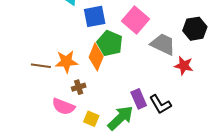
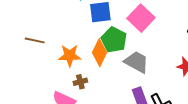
gray trapezoid: (163, 44) -> (137, 62), moved
brown line: (41, 66) -> (35, 40), moved

